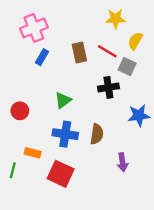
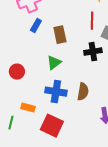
red line: (107, 51) -> (92, 21), turned 60
brown rectangle: (79, 52) -> (60, 35), moved

